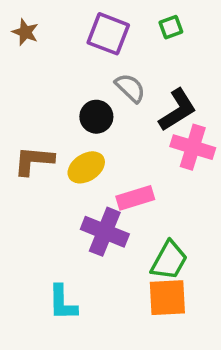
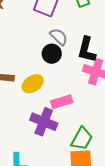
black L-shape: (178, 110) -> (87, 50), turned 136
black circle: (96, 117) -> (52, 54), moved

